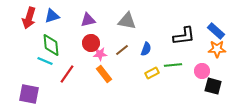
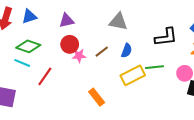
gray triangle: (127, 21) -> (118, 22), moved
green diamond: (51, 45) -> (28, 46), turned -65
yellow rectangle: (152, 73) -> (133, 75), size x1.6
orange rectangle: (104, 74) -> (97, 97), moved

